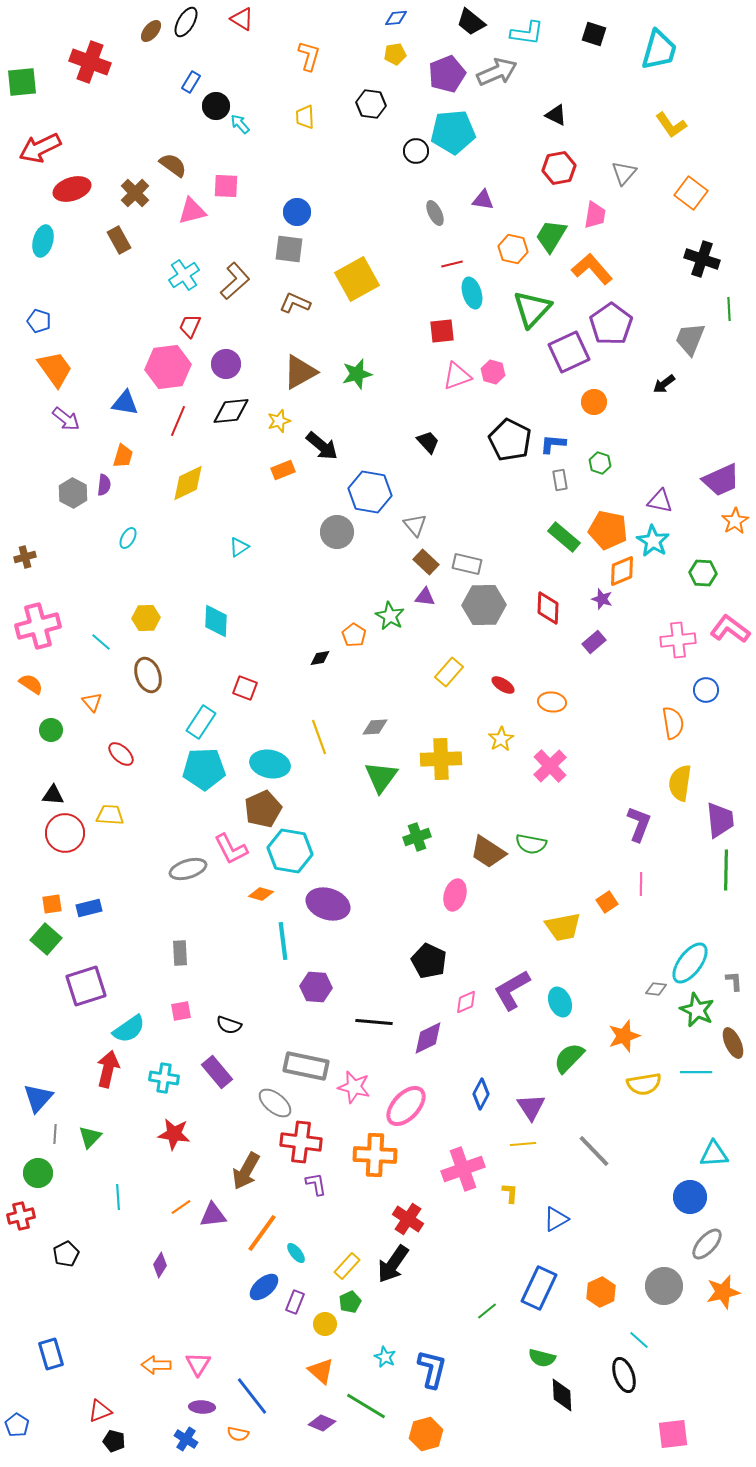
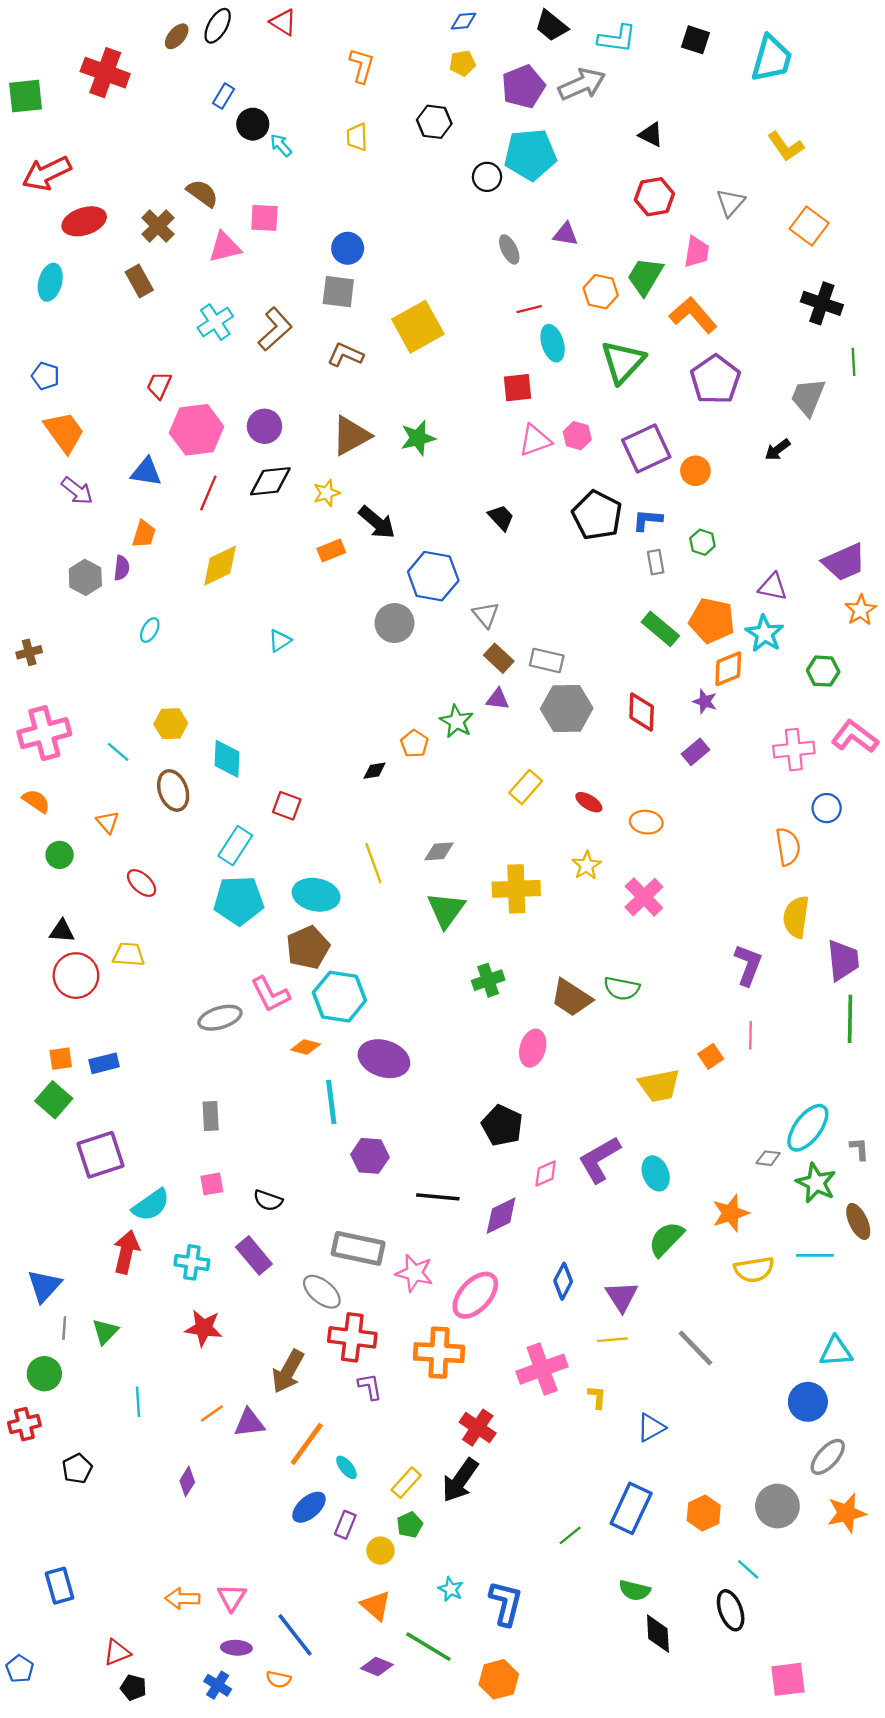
red trapezoid: (190, 326) -> (159, 385), moved
purple square: (569, 352) -> (646, 449), moved
cyan diamond: (216, 621) -> (227, 759), moved

